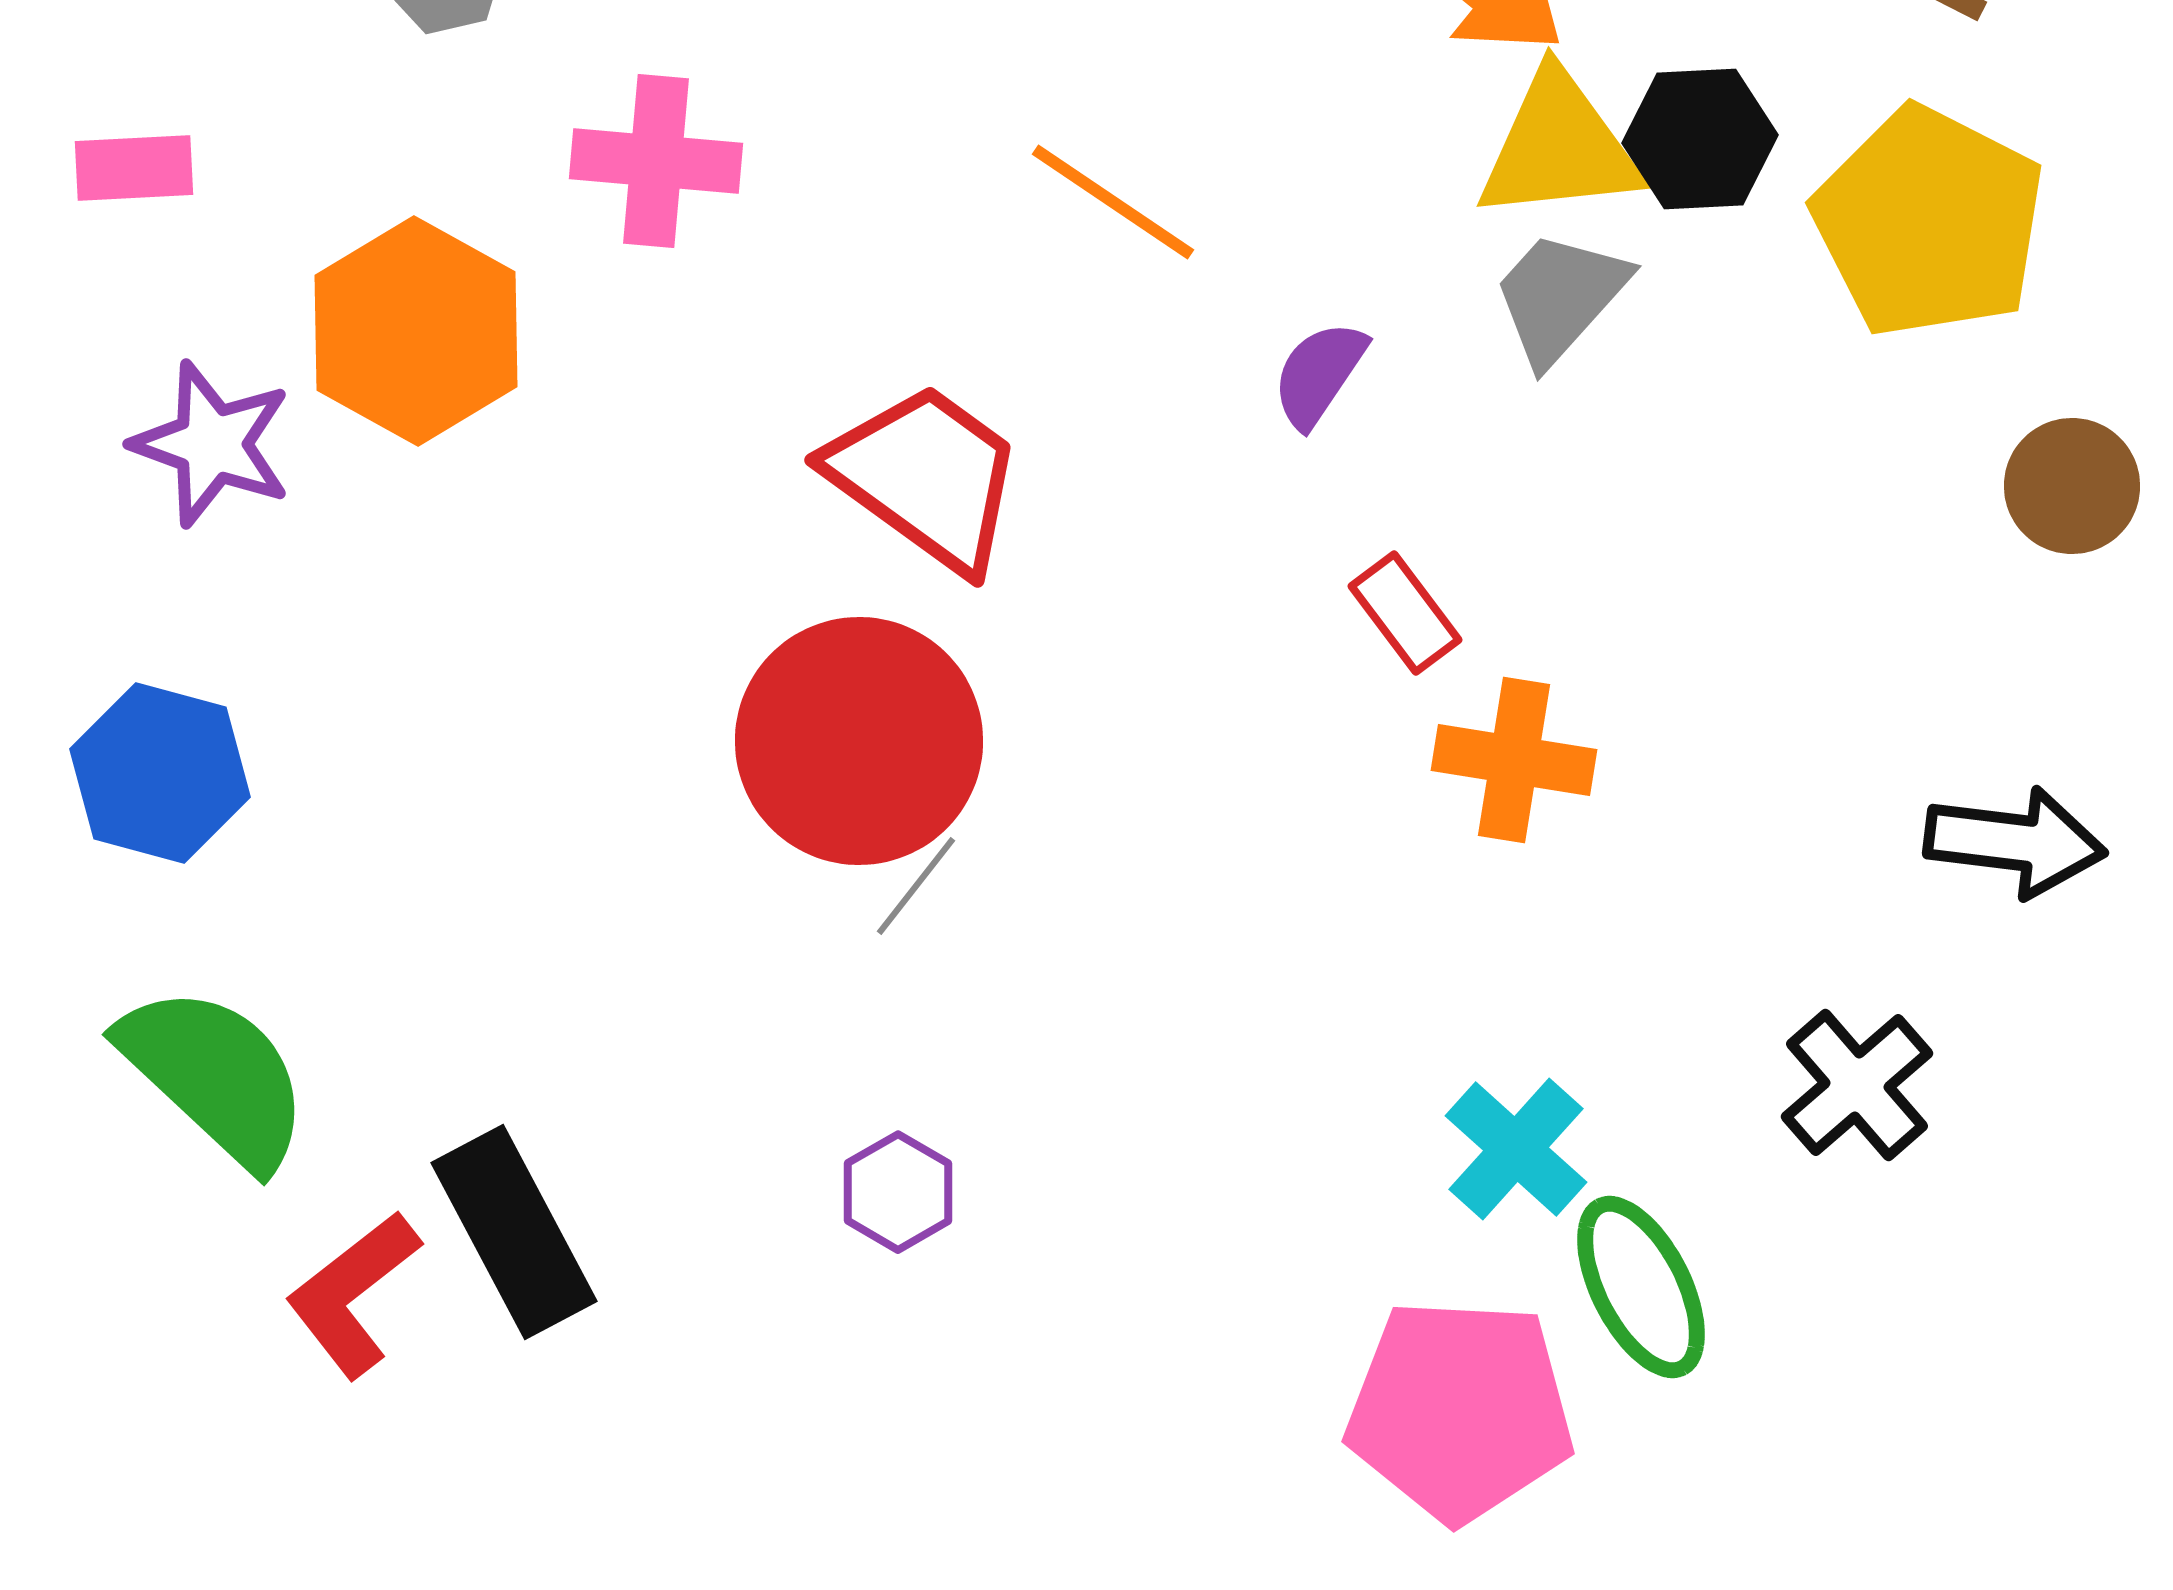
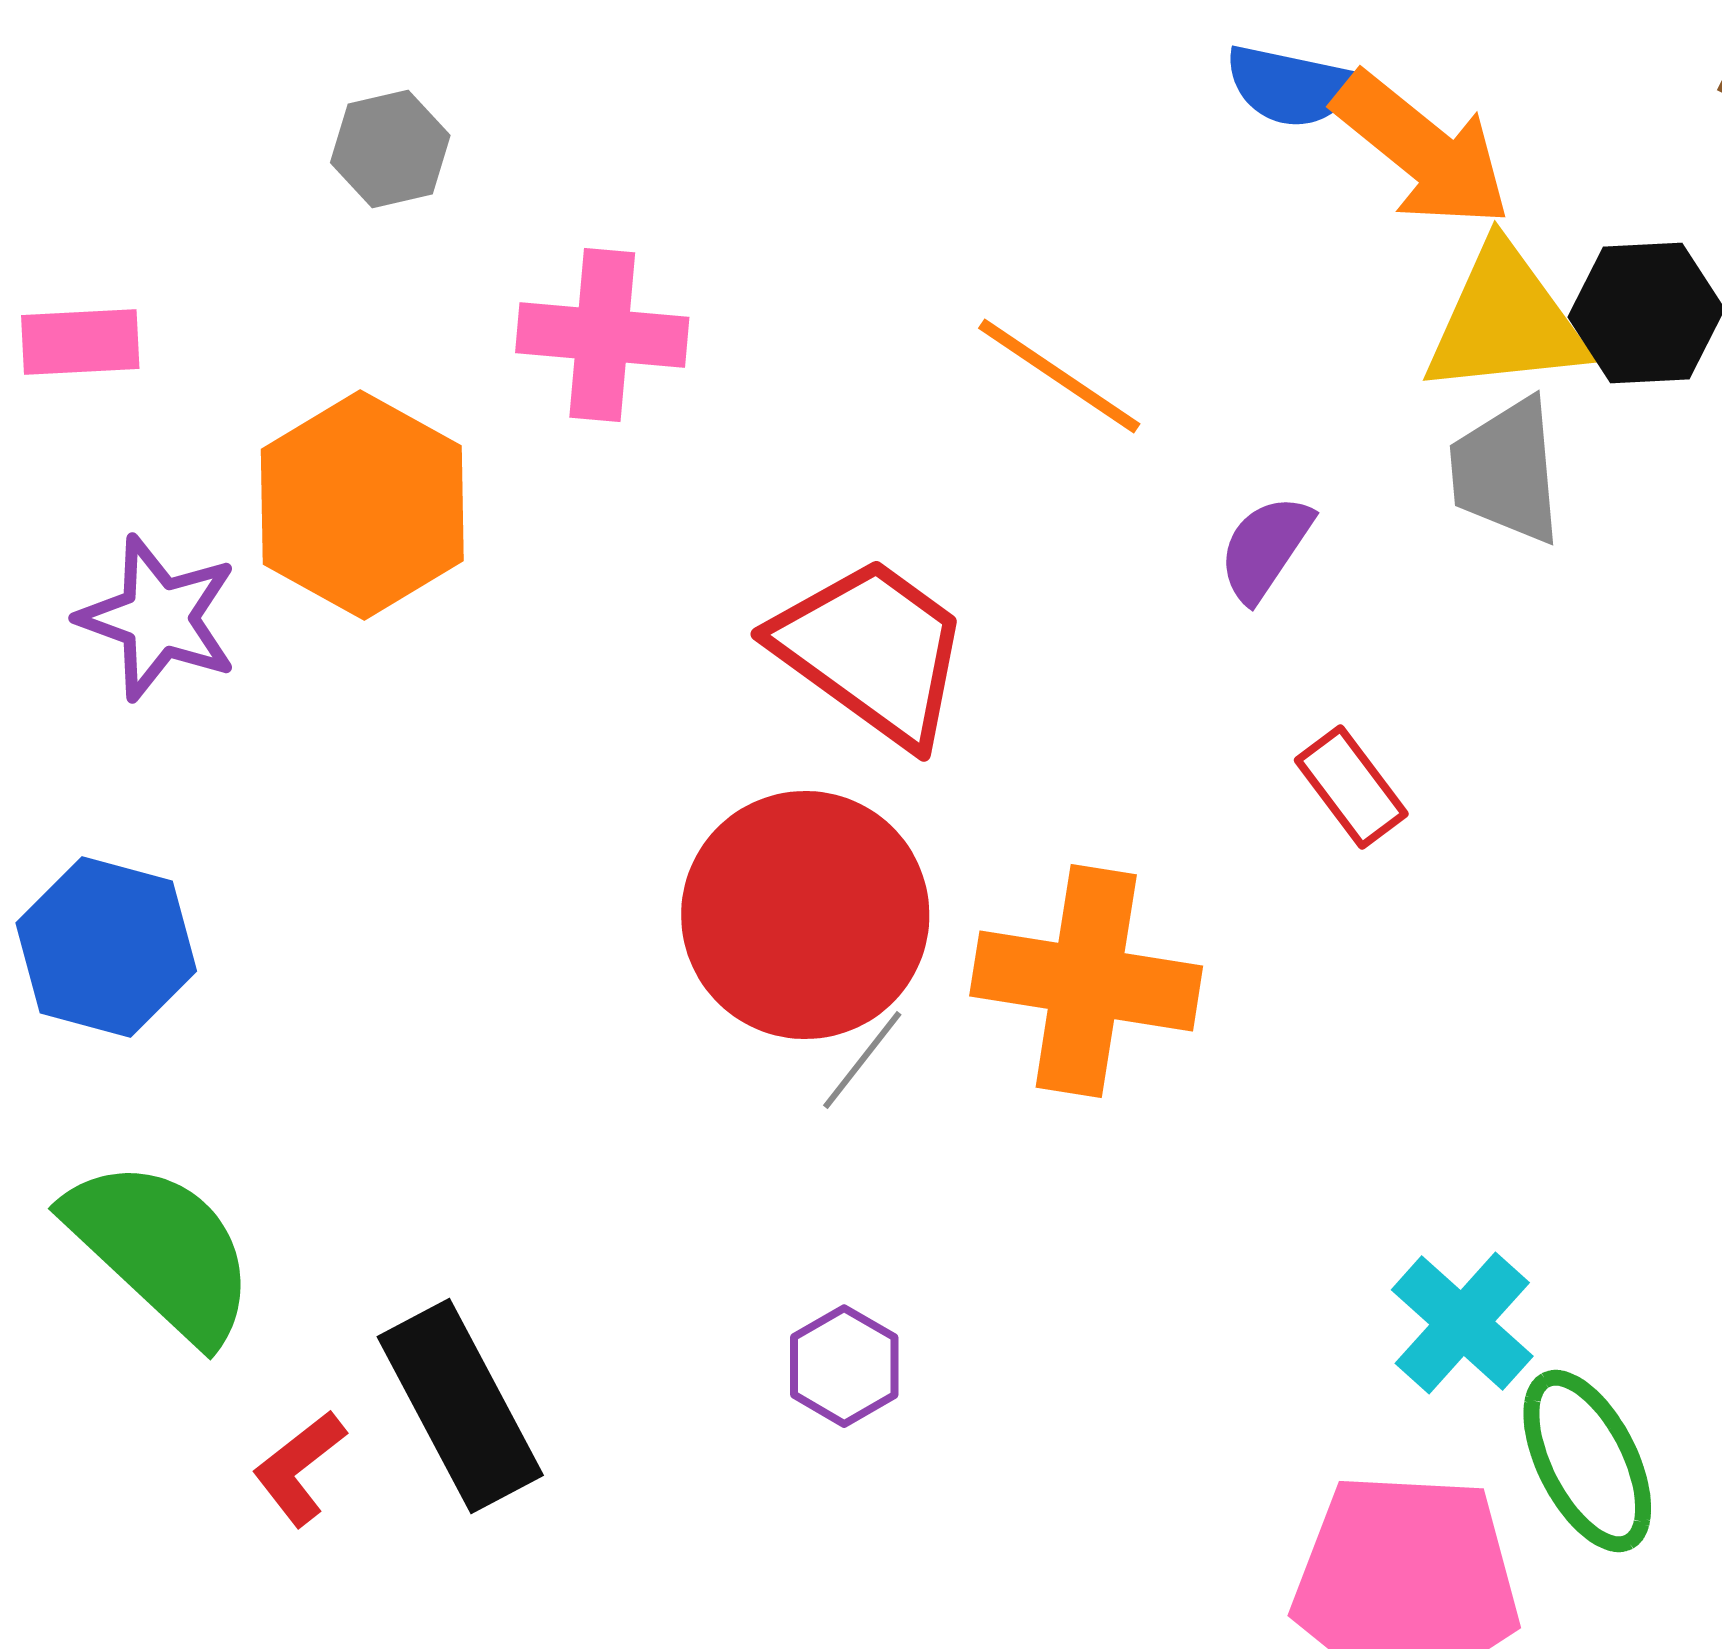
gray trapezoid: (1560, 297) -> (1506, 471), turned -47
orange cross: (1514, 760) -> (1086, 981), moved, size x1.4
red L-shape: (353, 1294) -> (299, 1468), size x0.7

